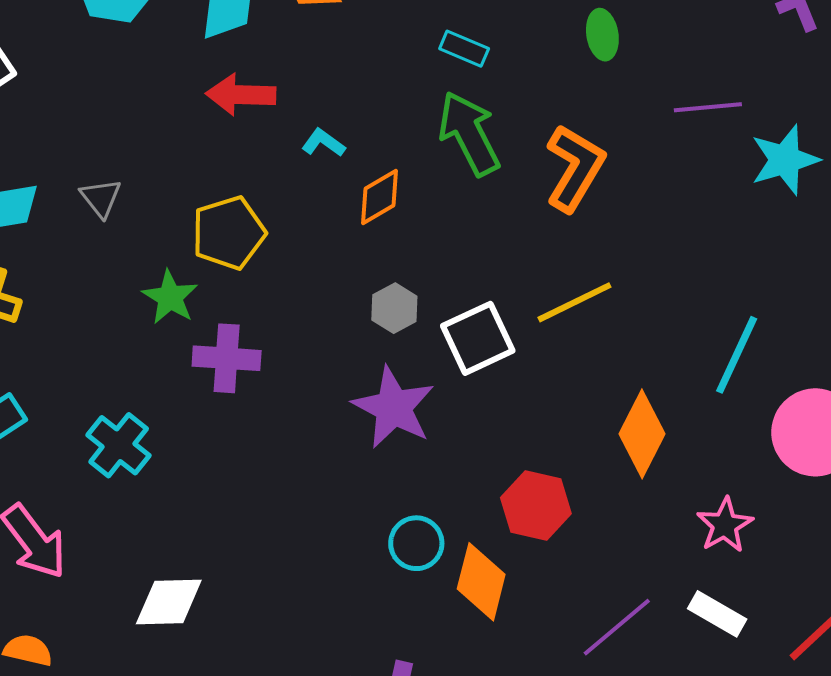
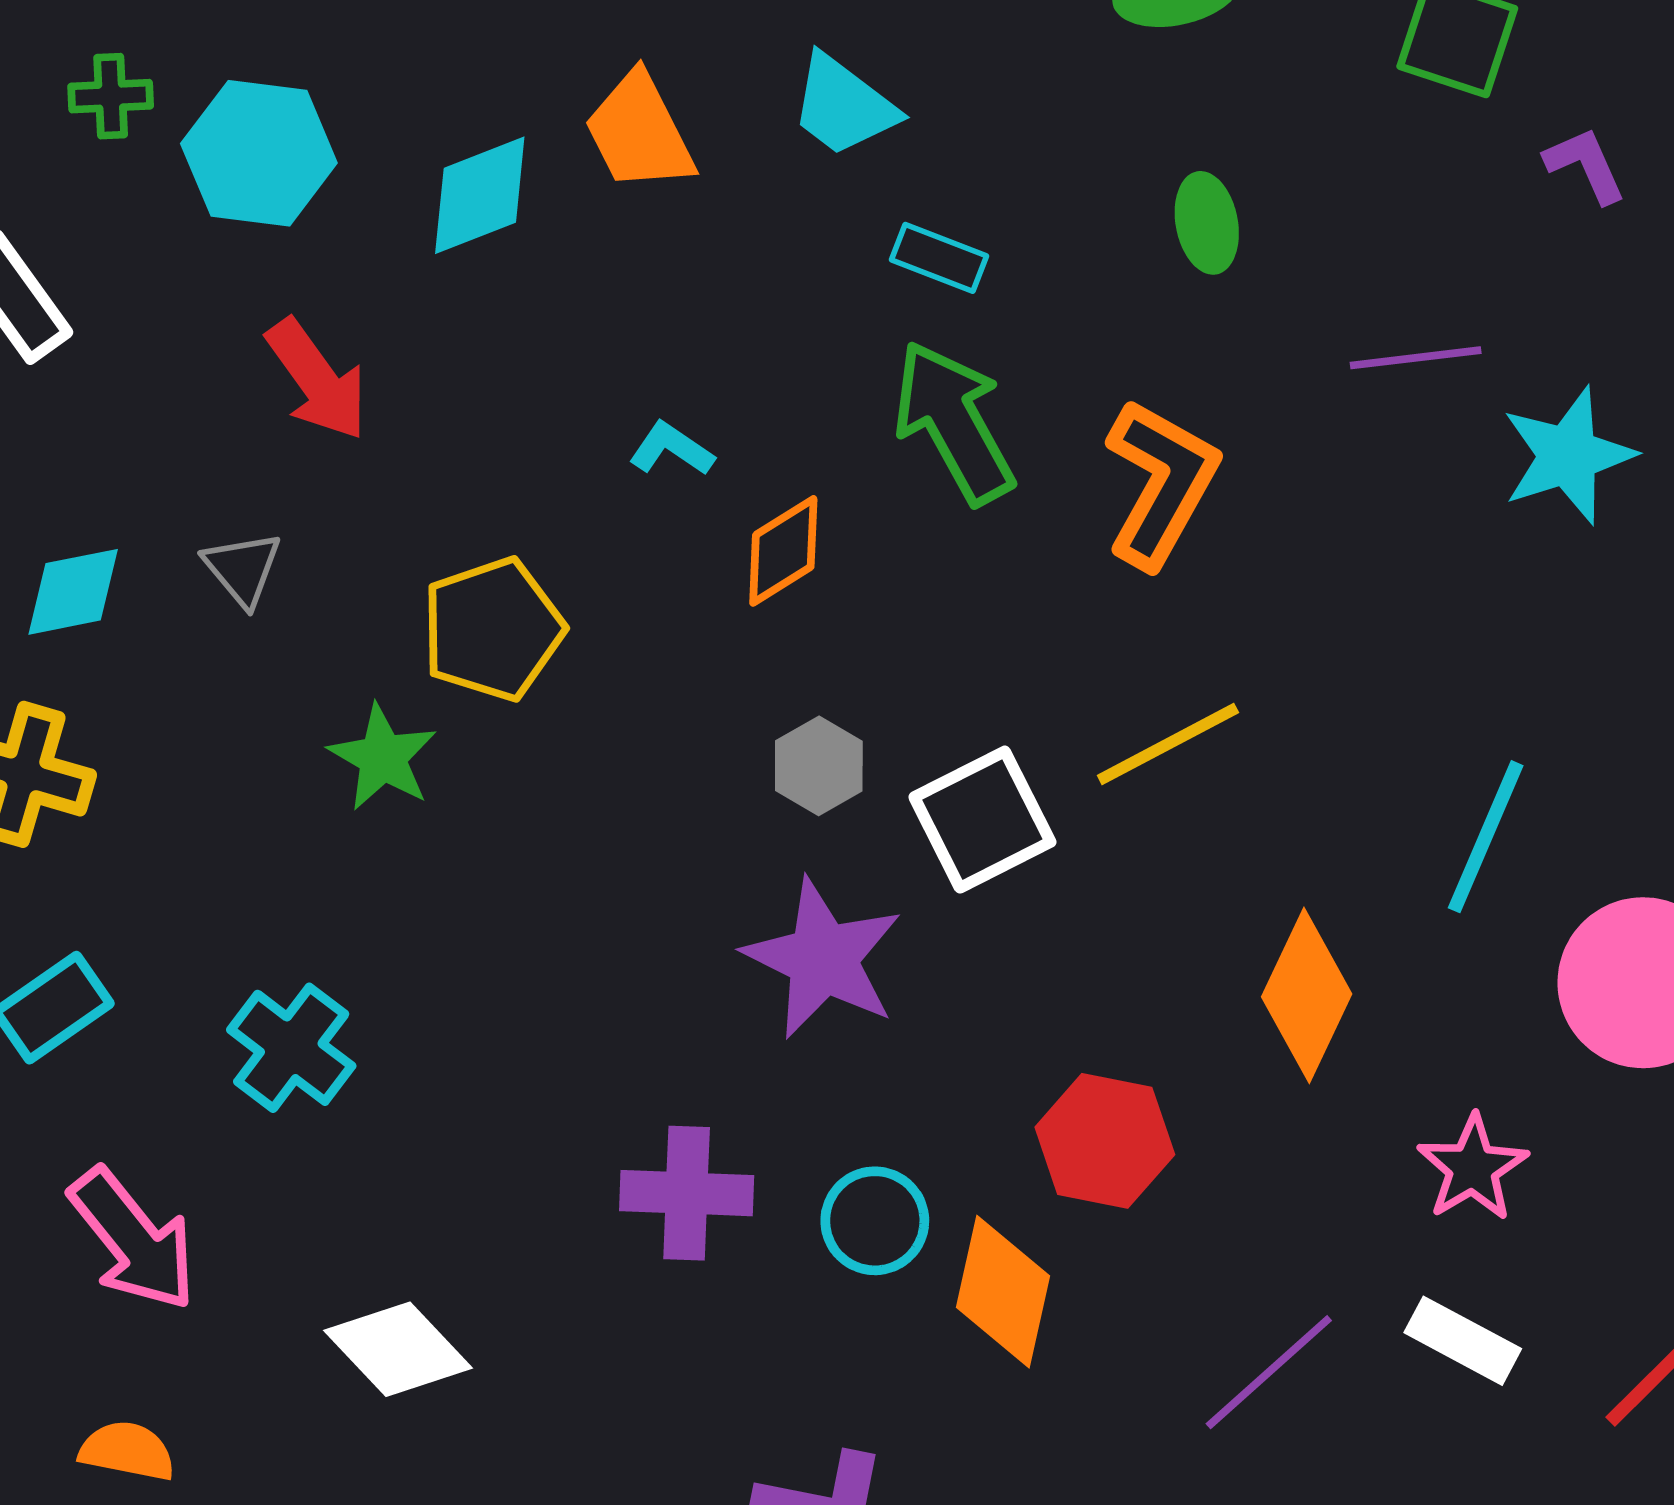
red arrow: (241, 95) -> (317, 380), moved, turned -126
purple cross: (227, 358) -> (687, 1193), moved
white diamond: (169, 602) -> (398, 1349), turned 50

